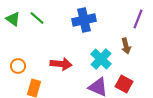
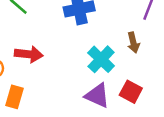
red arrow: (61, 64) -> (29, 54), moved

